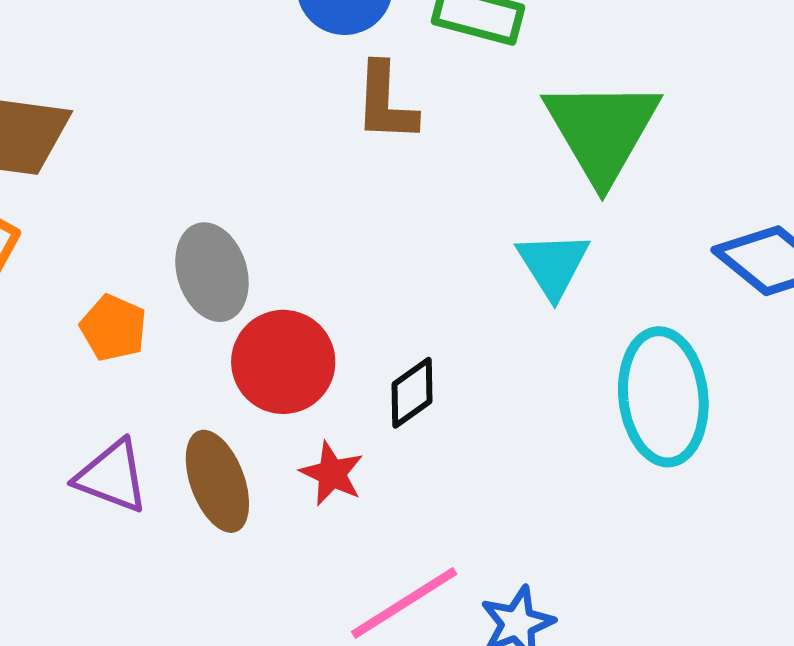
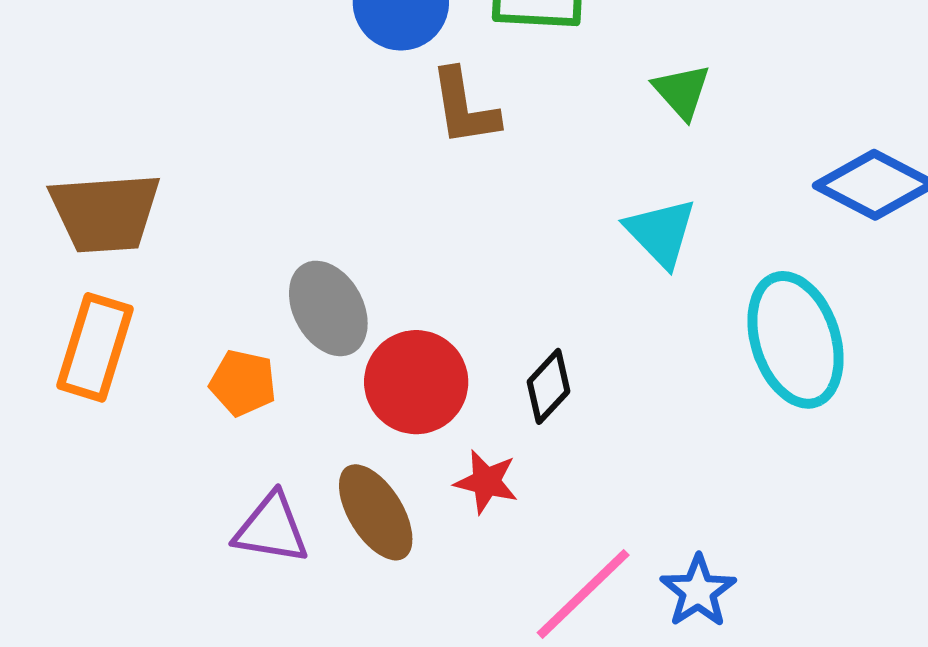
green triangle: (602, 130) -> (682, 91), size x0.5

